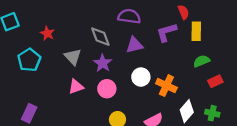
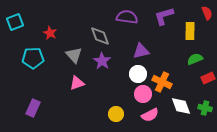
red semicircle: (183, 12) -> (207, 13), moved
purple L-shape: (166, 32) -> (164, 16), moved
purple triangle: (135, 45) -> (141, 51), moved
cyan pentagon: (29, 60) -> (33, 58), turned 30
pink circle: (107, 89) -> (143, 94), moved
white diamond: (187, 111) -> (181, 106), turned -60

